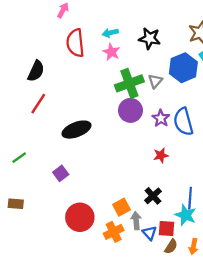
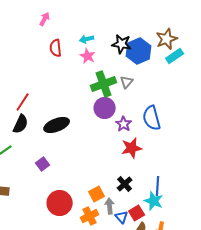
red semicircle: (75, 43) -> (56, 48), size x0.7
blue hexagon: (183, 68) -> (139, 51), moved
black semicircle: (36, 71) -> (21, 124), moved
purple star: (161, 118) -> (124, 124), moved
red star: (161, 155) -> (132, 148), size x1.5
red square: (166, 229) -> (137, 213), turned -35

